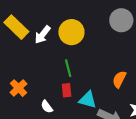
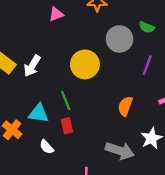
yellow circle: (71, 32) -> (85, 64), moved
cyan triangle: (88, 100) -> (39, 113), moved

